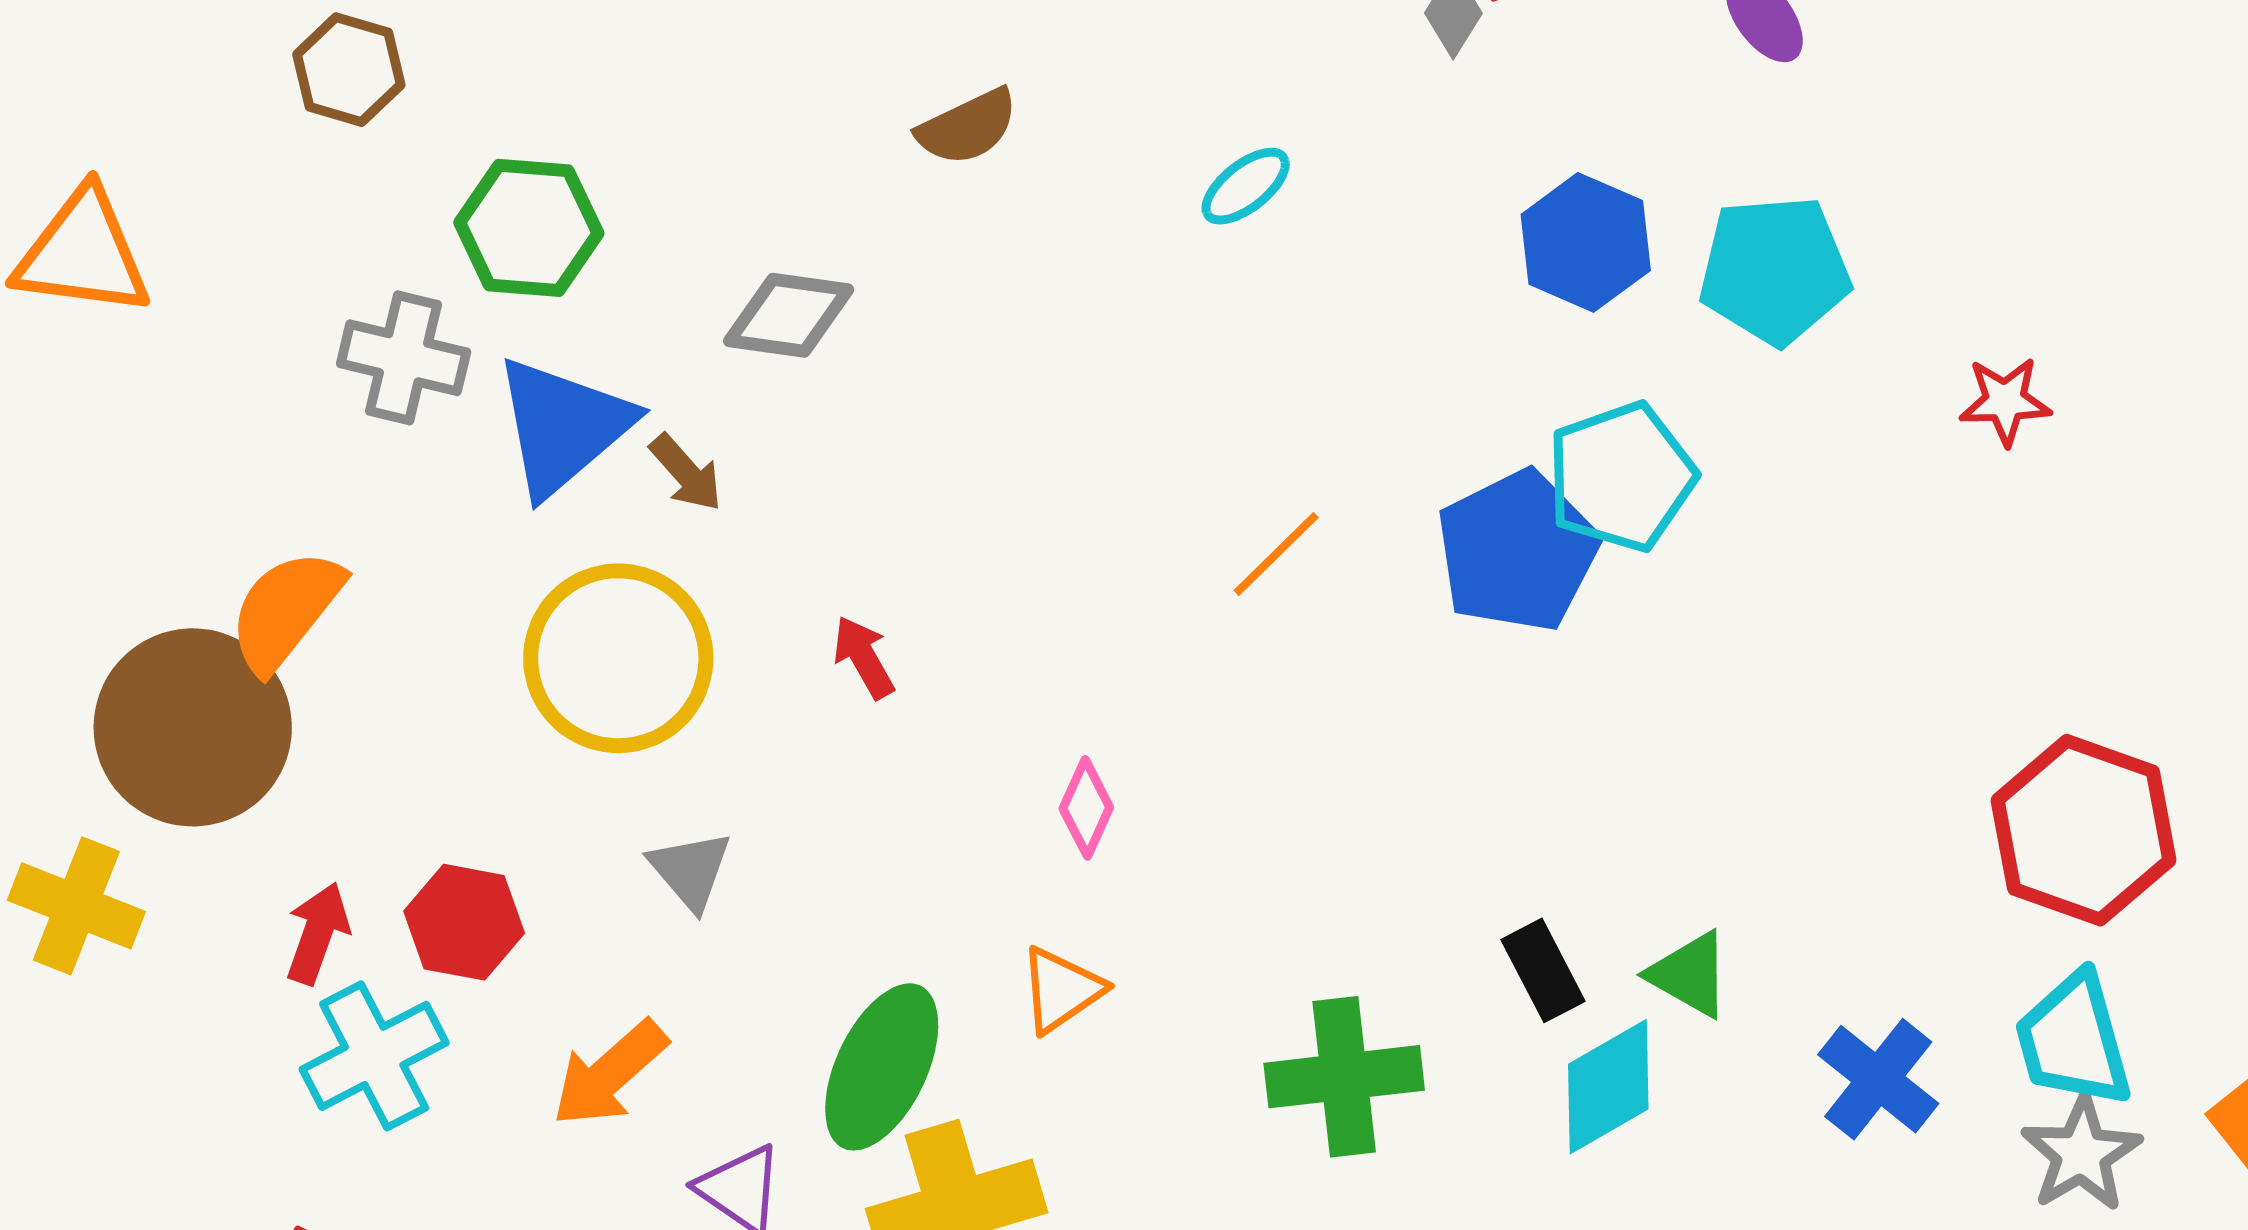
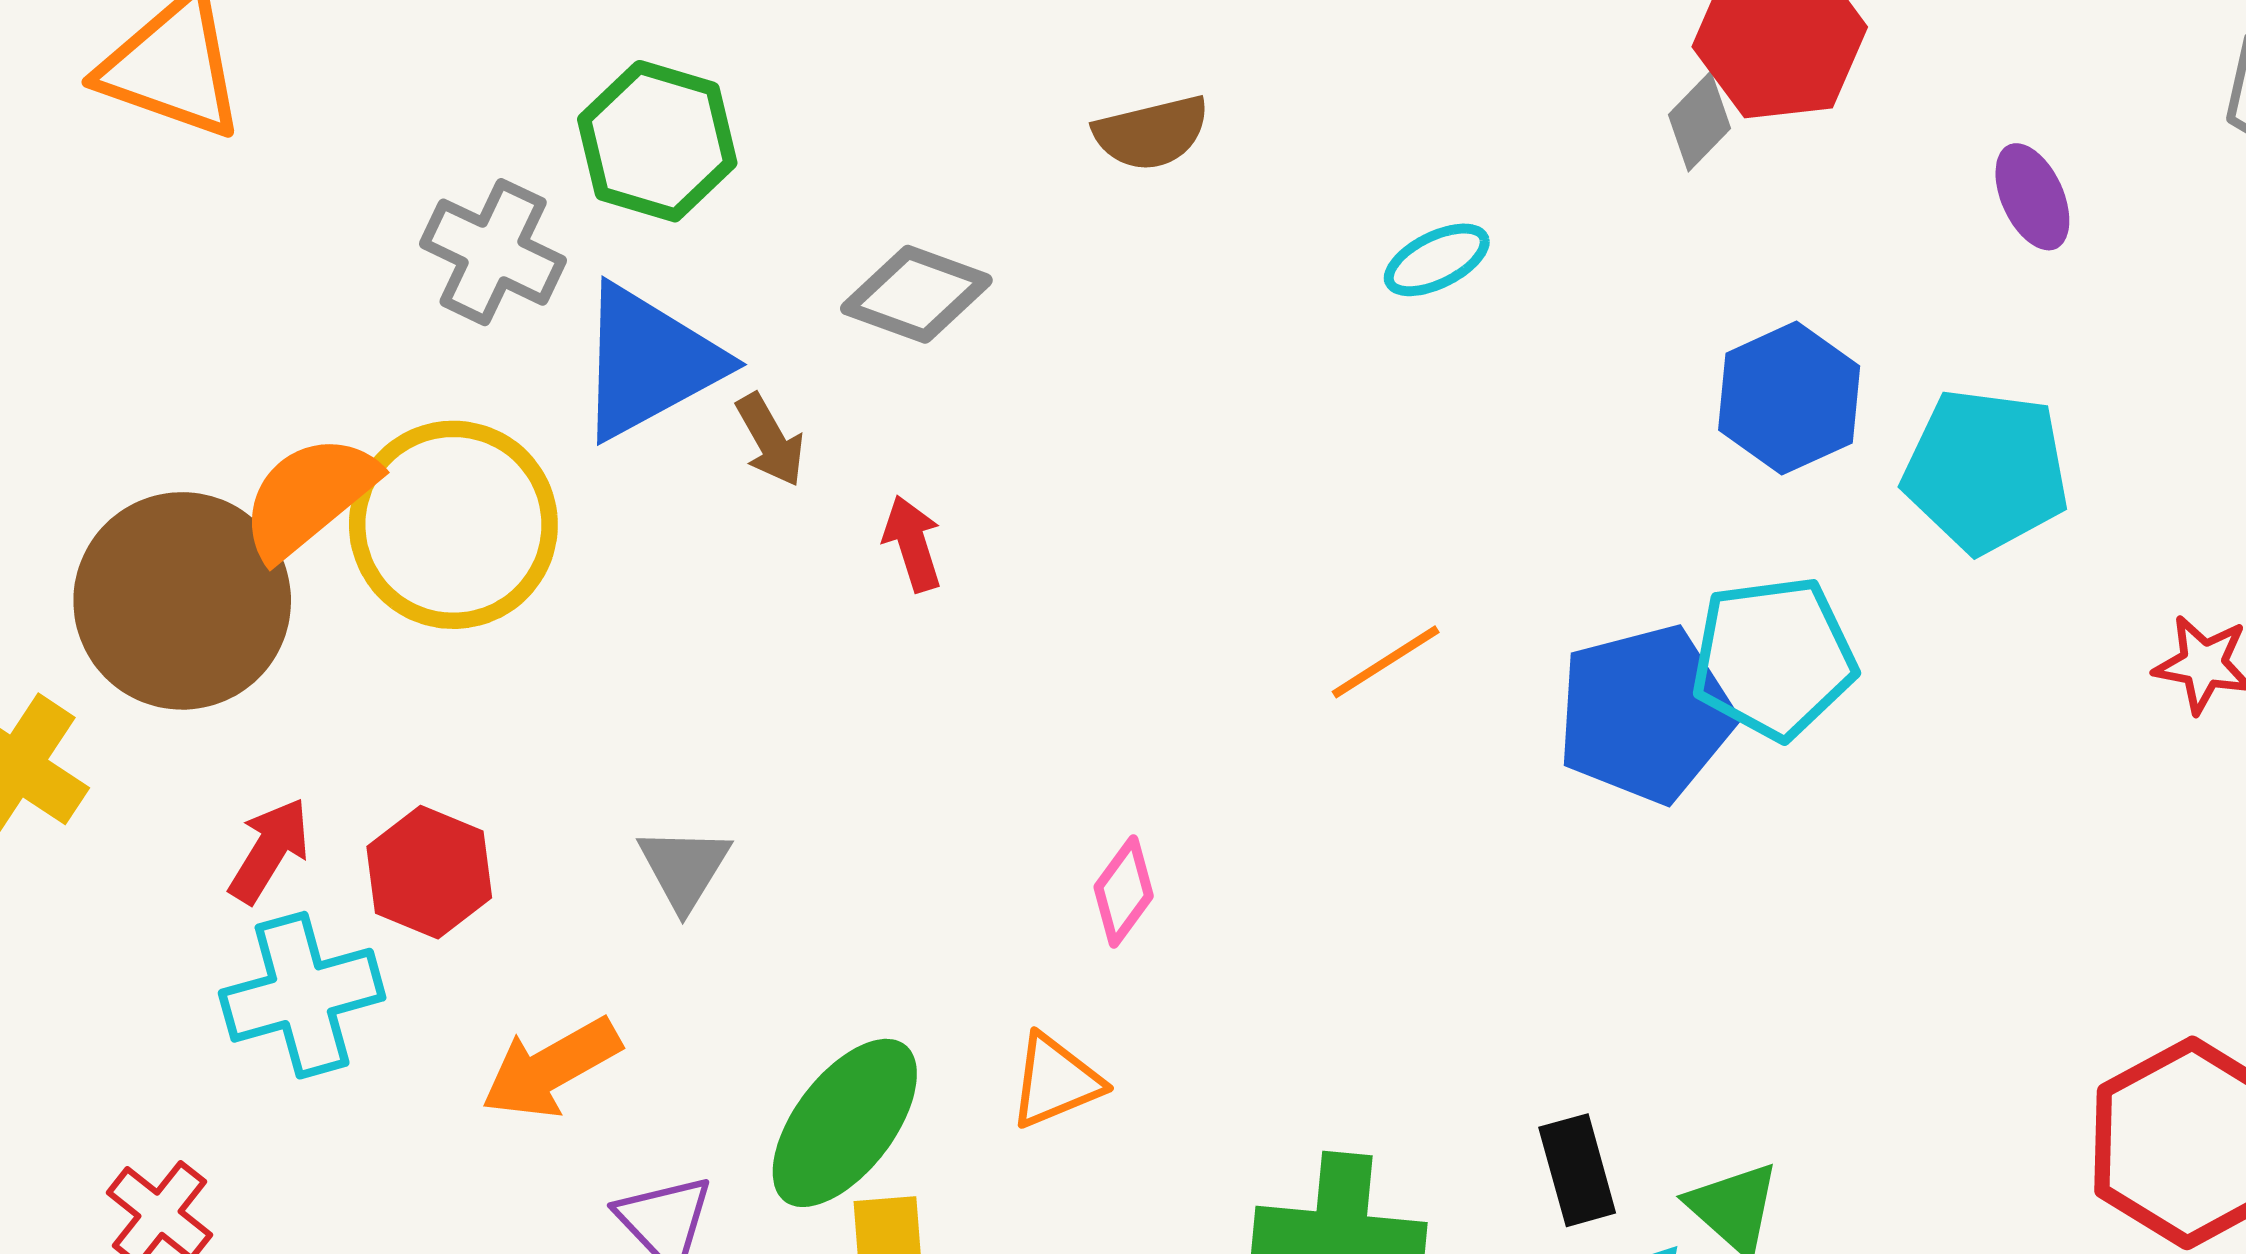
red arrow: (864, 657) -> (912, 543), moved
yellow circle: (618, 658) -> (453, 525), moved

